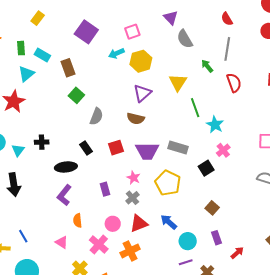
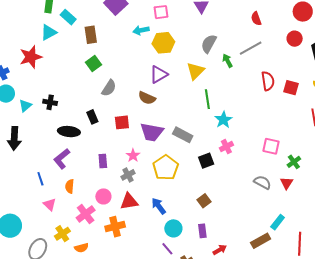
gray semicircle: (185, 39) -> (209, 44), moved, turned 48
gray line: (227, 49) -> (251, 48), turned 40
red semicircle: (234, 83) -> (268, 81), moved
blue line: (23, 236) -> (40, 179), moved
purple line: (186, 262) -> (167, 249), turned 56

